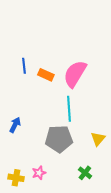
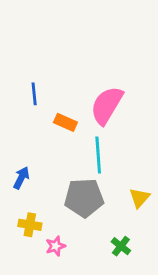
orange rectangle: (46, 75) -> (65, 122), moved
yellow cross: (16, 178) -> (30, 225), moved

